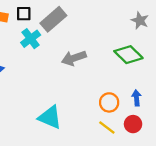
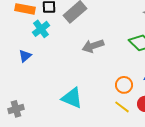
cyan cross: (31, 39) -> (41, 29), moved

